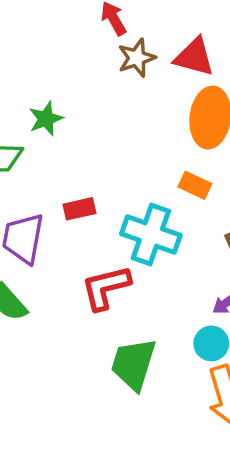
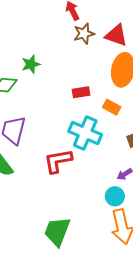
red rectangle: (79, 209) -> (81, 92), moved
green trapezoid: (133, 364) -> (57, 231), moved

